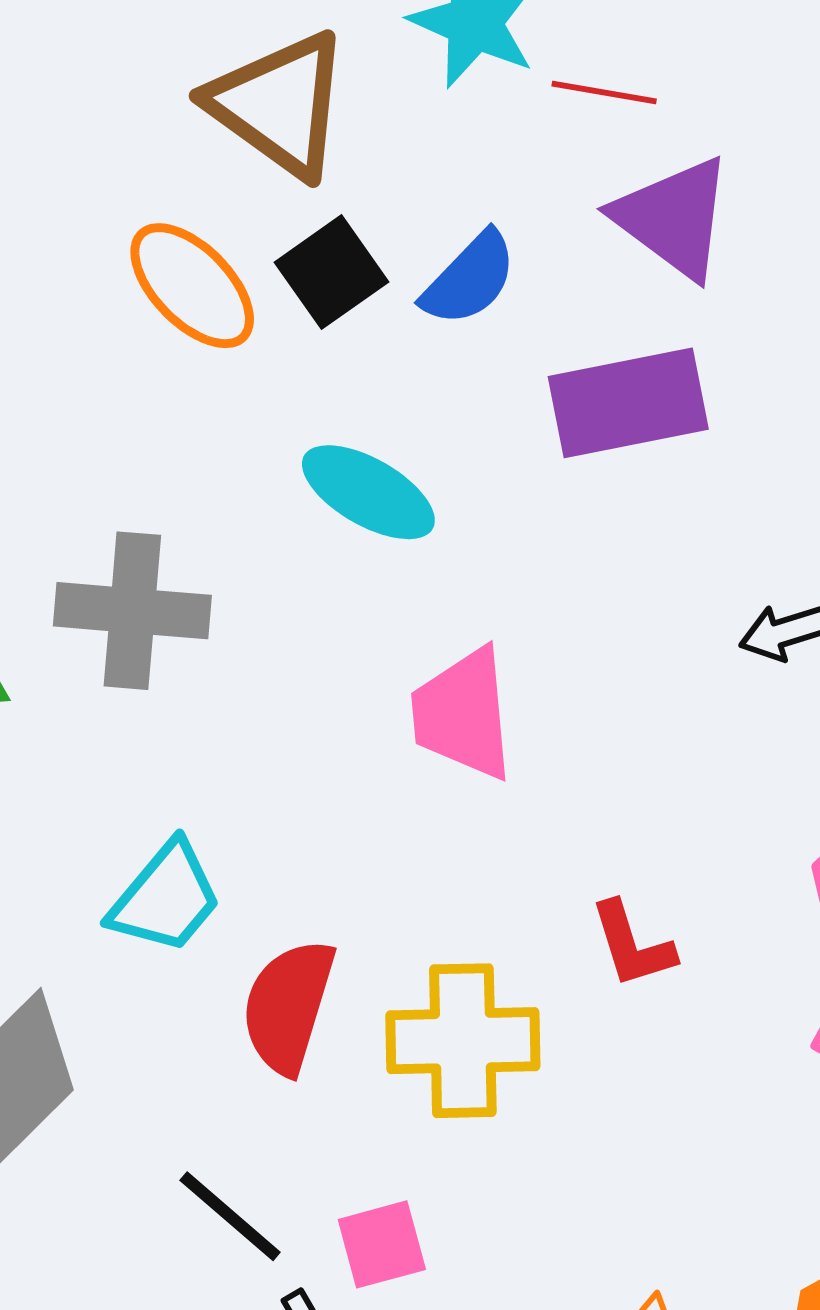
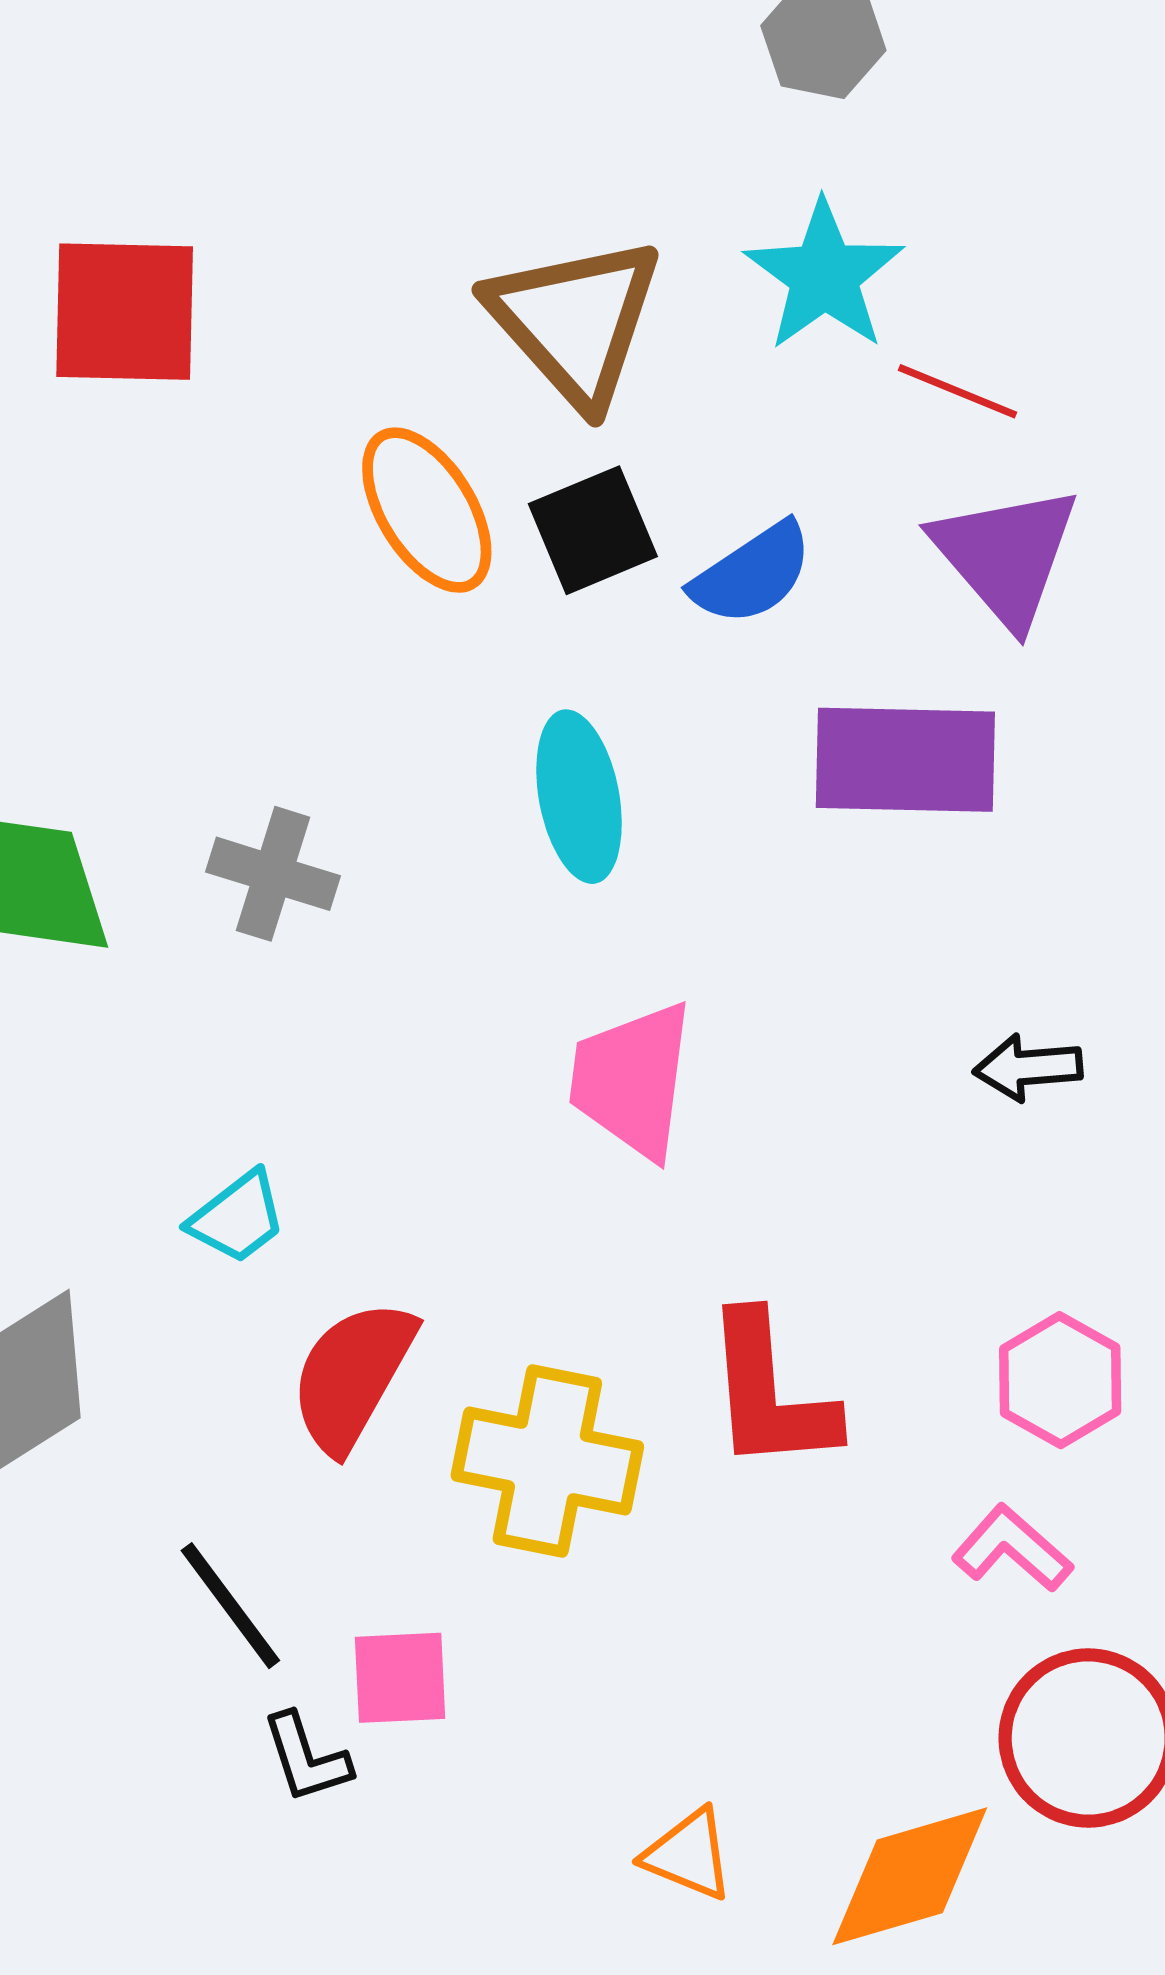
cyan ellipse: (368, 492) -> (579, 797), turned 37
gray cross: (132, 611) -> (273, 874), size x0.7
cyan trapezoid: (166, 898) -> (238, 1217), size x0.7
red L-shape: (632, 945) -> (770, 1393), size x1.5

